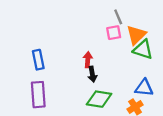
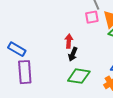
blue rectangle: (38, 60) -> (17, 49), moved, turned -48
black arrow: (92, 74) -> (73, 54), turned 32

